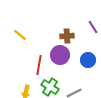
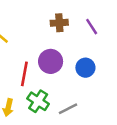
brown cross: (67, 36) -> (59, 23), moved

